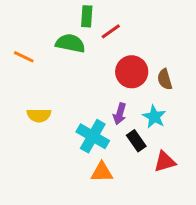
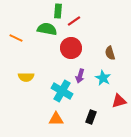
red circle: (132, 72) -> (71, 48), moved
black rectangle: (136, 141) -> (91, 117), moved, turned 56
red triangle: (165, 162) -> (119, 101), moved
orange triangle: (102, 172) -> (56, 119), moved

